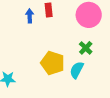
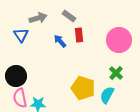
blue arrow: (30, 16) -> (60, 41), turned -40

